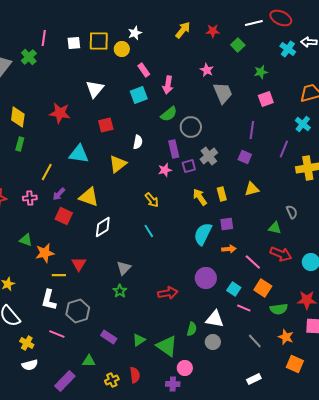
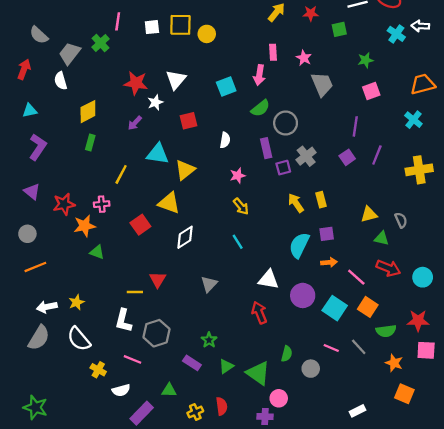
white star: (135, 33) -> (155, 102), moved
green square: (238, 45) -> (339, 29), turned 32
pink rectangle: (144, 70) -> (273, 52), moved, turned 32
red star: (60, 113) -> (136, 83), moved
yellow diamond: (18, 117) -> (88, 112), turned 55
purple line: (284, 149) -> (377, 155), moved
purple square: (245, 157) -> (347, 157), turned 32
yellow triangle: (118, 164) -> (185, 170), moved
pink star: (165, 170) -> (238, 176), moved
yellow triangle: (252, 189) -> (369, 214), moved
purple arrow: (59, 194) -> (135, 123), moved
red square: (64, 216) -> (140, 225), turned 30
orange star: (45, 253) -> (85, 226), moved
cyan square: (234, 289) -> (335, 308), size x1.5
green star: (120, 291) -> (209, 340), moved
red arrow: (168, 293) -> (259, 313), turned -102
pink line: (244, 308) -> (331, 348), moved
white triangle: (215, 319) -> (268, 280), moved
gray line: (255, 341) -> (359, 347), moved
white semicircle: (30, 365) -> (121, 390), moved

